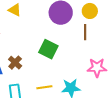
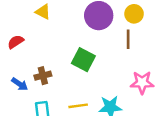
brown cross: (15, 63) -> (43, 76), turned 32

